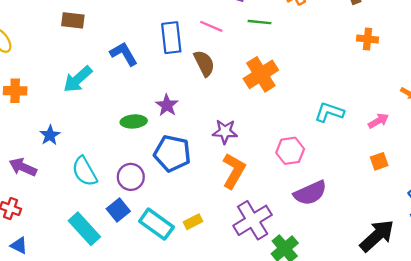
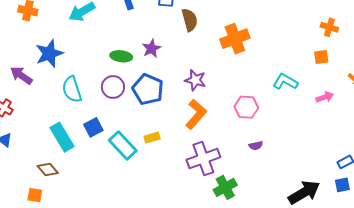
blue star: (50, 135) -> (49, 54), size x1.6
orange square: (379, 161) -> (321, 57), moved
purple circle: (131, 177) -> (113, 87), moved
purple semicircle: (310, 193) -> (256, 146), size x0.5
yellow rectangle: (193, 222) -> (152, 138), moved

